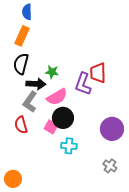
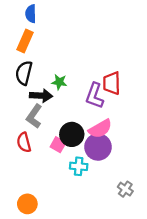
pink semicircle: (57, 97) -> (100, 129), moved
purple circle: (112, 129) -> (98, 147), moved
orange circle: (13, 179) -> (27, 204), moved

